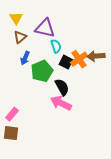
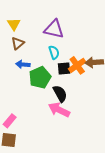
purple triangle: (45, 28) -> (54, 29), moved
blue arrow: (25, 58) -> (23, 64), turned 72
black square: (66, 62) -> (64, 68), turned -32

